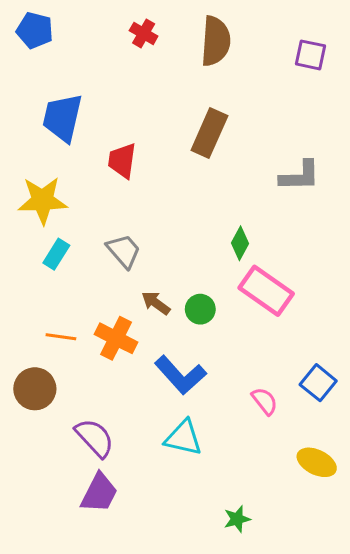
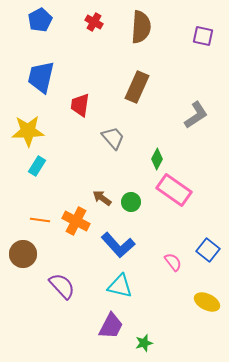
blue pentagon: (35, 30) -> (40, 20), moved, turned 30
gray L-shape: (300, 176) -> (196, 115), turned -32
gray trapezoid: (124, 251) -> (113, 138), moved
purple trapezoid: (99, 493) -> (111, 326), moved
green star: (237, 519) -> (144, 343), moved

